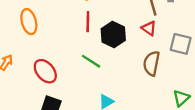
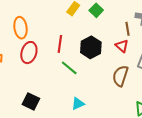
red line: (88, 22) -> (60, 44), moved
red ellipse: (45, 71) -> (29, 53), moved, turned 50

